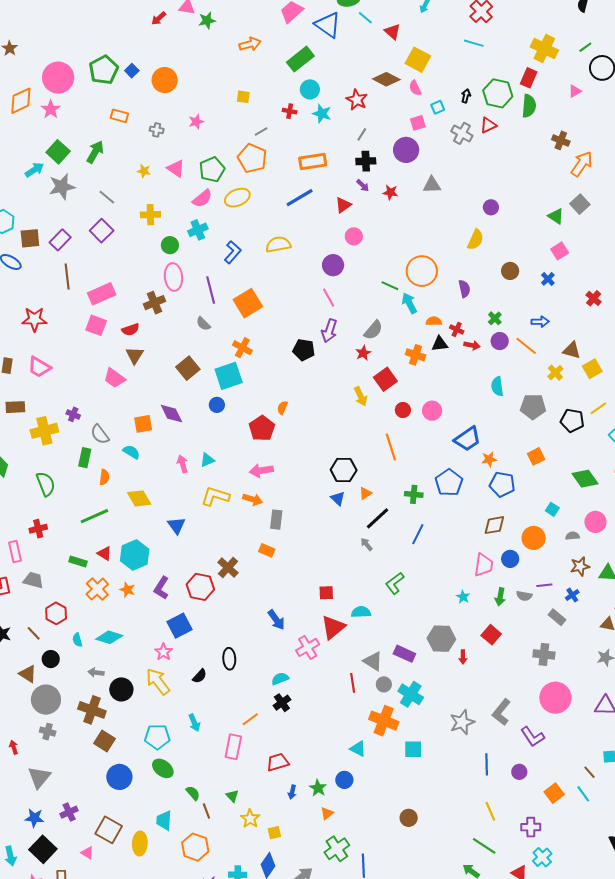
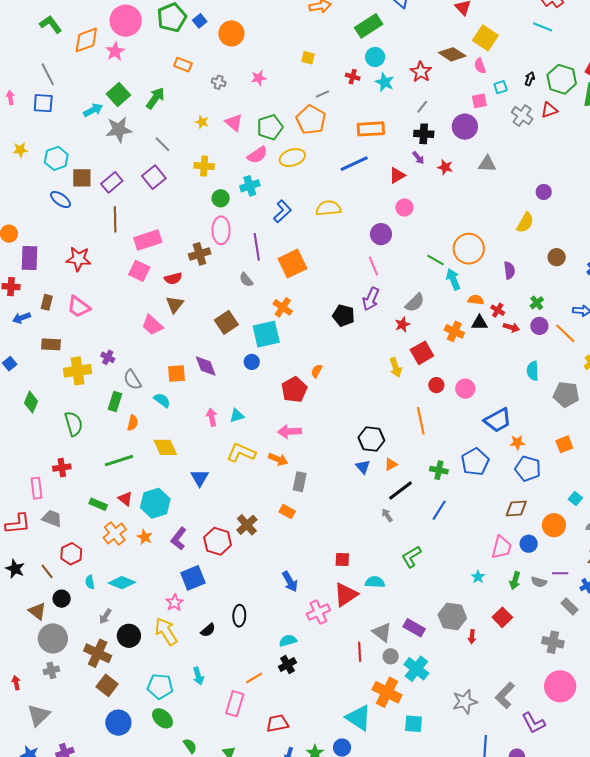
gray arrow: (96, 672) -> (105, 616), turned -70
gray cross: (48, 732) -> (51, 670), turned -35
cyan triangle: (358, 749) -> (359, 718), size x1.6

